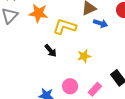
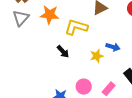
blue arrow: (101, 23) -> (113, 47), moved

